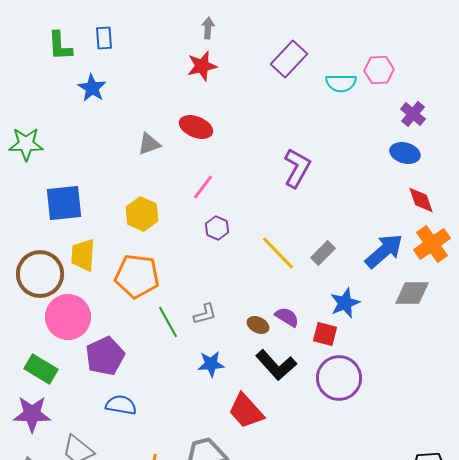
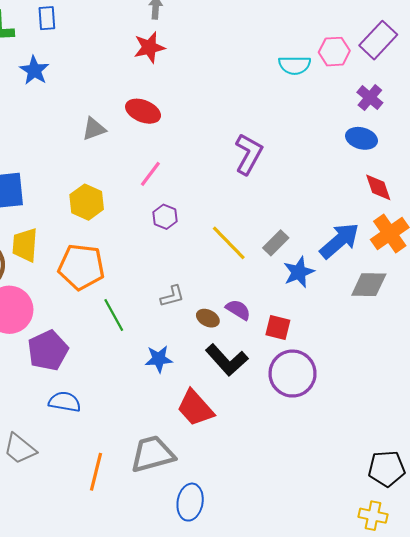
purple rectangle: (289, 59) -> (378, 40), moved
blue star: (345, 303) -> (299, 272), moved
gray L-shape: (205, 314) -> (172, 296), moved

